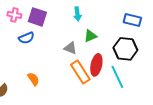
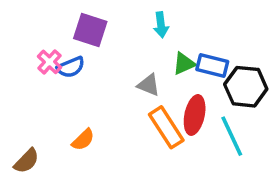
pink cross: (14, 15) -> (50, 62), moved, turned 32
blue rectangle: (132, 20) -> (212, 65), moved
orange semicircle: (33, 79) -> (83, 140), turned 80

